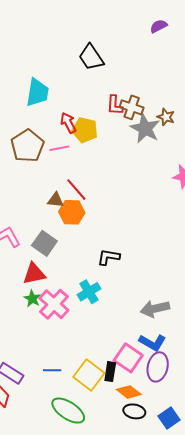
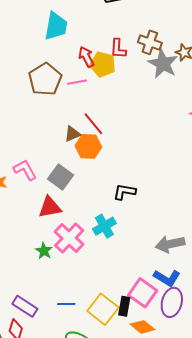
red L-shape: (115, 105) -> (118, 49), moved
brown triangle: (56, 200) -> (72, 134), turned -30
green star: (32, 299) -> (44, 251), moved

